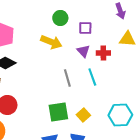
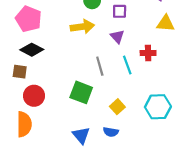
yellow arrow: (51, 42) -> (82, 27), turned -30
red cross: (103, 53) -> (148, 53), moved
green square: (58, 112) -> (81, 92), moved, turned 30

